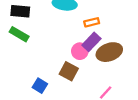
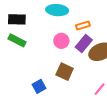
pink circle: (80, 51) -> (61, 41), moved
blue square: (40, 86) -> (39, 86), turned 32

